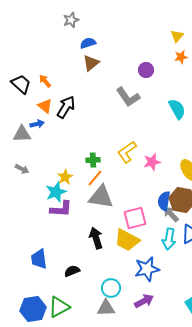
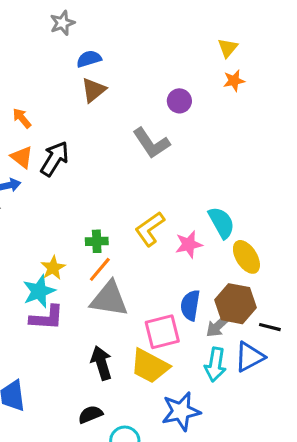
cyan semicircle: (177, 109) -> (221, 223), moved
blue semicircle: (164, 201) -> (190, 305), moved
gray arrow: (171, 214) -> (218, 326), turned -90
black semicircle: (72, 271) -> (90, 414), moved

